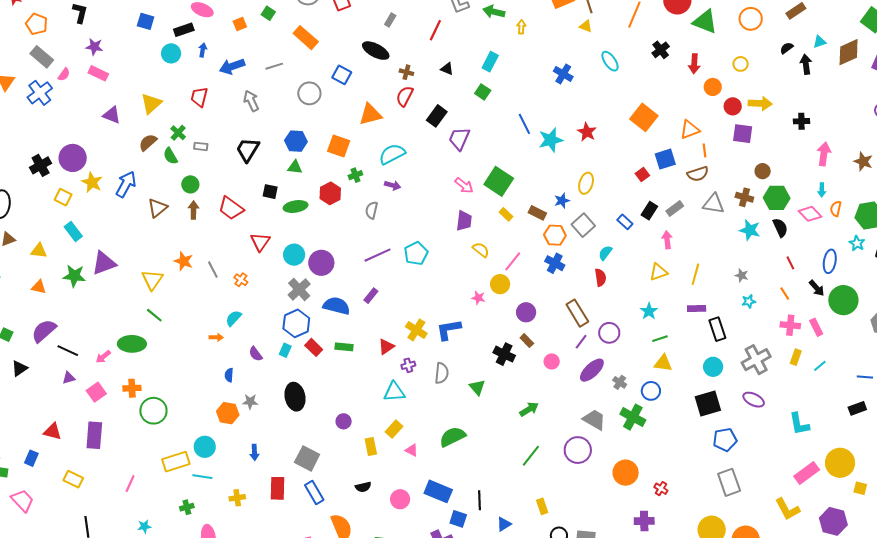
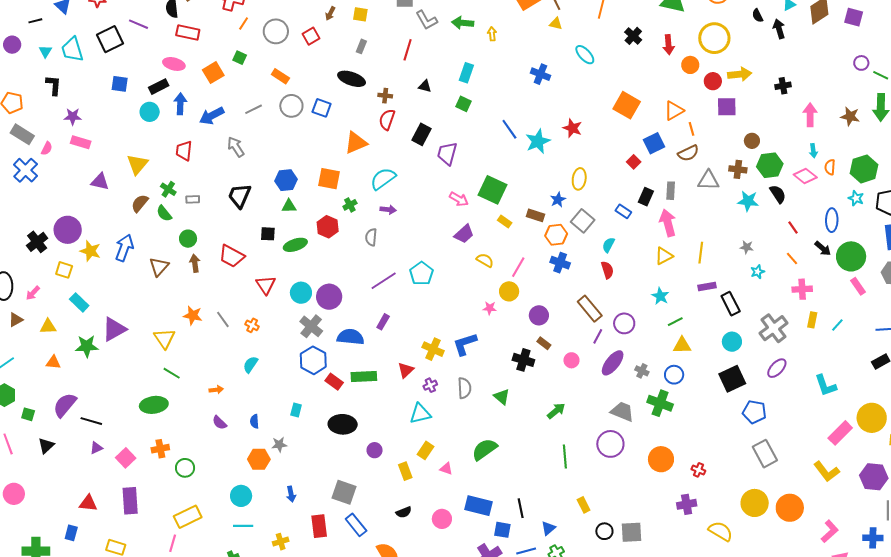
orange square: (240, 24) -> (213, 73), size x1.5
orange rectangle: (306, 38) -> (280, 76), size x0.7
black semicircle: (787, 48) -> (758, 16), turned -72
blue arrow: (203, 50) -> (180, 104), size x1.5
yellow circle: (741, 64) -> (714, 38), size x2.0
gray circle: (309, 93) -> (291, 106), moved
gray rectangle: (675, 208) -> (671, 191), turned -42
purple trapezoid: (464, 221) -> (464, 234), turned 50
pink arrow: (667, 240) -> (668, 223), size x1.5
pink rectangle: (816, 327) -> (858, 286), moved
orange arrow: (216, 337) -> (216, 390), moved
green rectangle: (344, 347) -> (364, 377), size x1.4
cyan rectangle: (285, 350) -> (296, 410), moved
purple semicircle: (256, 354) -> (219, 423), moved
pink arrow: (103, 357) -> (33, 293), moved
black ellipse: (295, 397) -> (343, 424), moved, turned -68
purple ellipse: (754, 400) -> (777, 368), turned -65
green circle: (153, 411) -> (185, 468), size x0.7
blue pentagon: (725, 440) -> (754, 412), turned 30
green line: (531, 456) -> (565, 457), turned -35
yellow rectangle: (176, 462) -> (188, 517), moved

